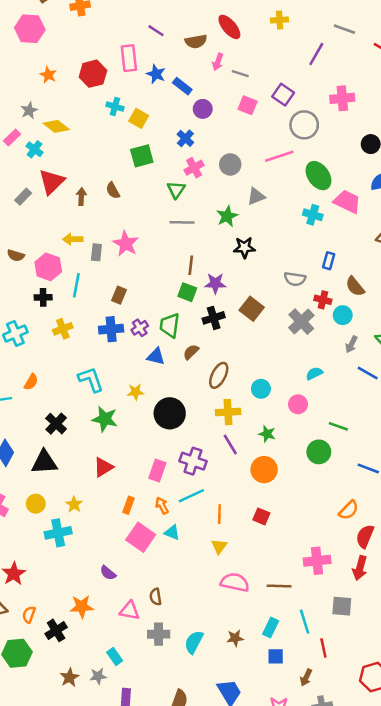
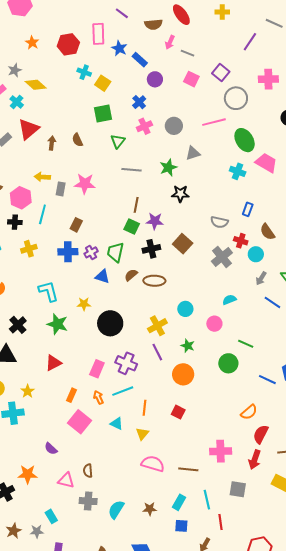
green triangle: (176, 190) -> (118, 141), moved
pink star: (126, 244) -> (85, 184), turned -30
brown ellipse: (219, 375) -> (154, 281), moved, turned 60
yellow cross: (228, 412) -> (157, 326), turned -30
cyan triangle: (172, 532) -> (117, 424), moved

